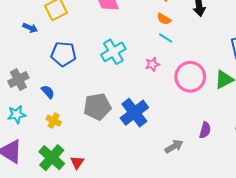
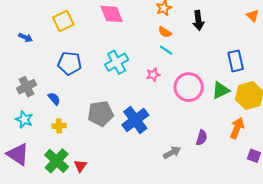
blue arrow: (30, 28) -> (26, 38), moved
cyan star: (17, 114) -> (24, 120), turned 30
yellow cross: (54, 121) -> (59, 126), turned -32

